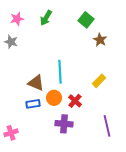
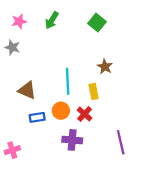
brown star: (100, 40) -> (105, 67), moved
yellow rectangle: (99, 81) -> (94, 91), moved, turned -56
brown triangle: (36, 83) -> (27, 90), moved

